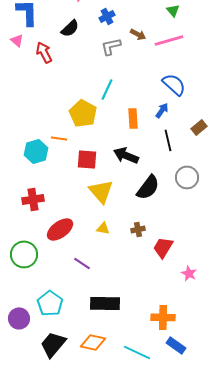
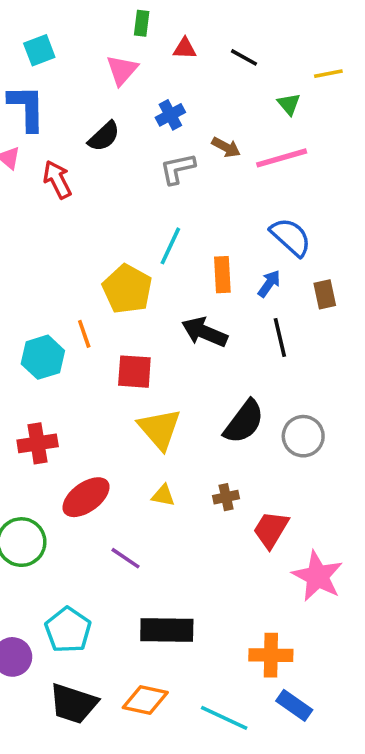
orange rectangle: (133, 118) -> (222, 275), moved
brown rectangle: (199, 127) -> (325, 294), moved, turned -63
orange line: (59, 138) -> (84, 334), turned 63
black arrow: (126, 155) -> (204, 332), moved
gray circle: (187, 177) -> (303, 436), moved
pink star: (189, 273) -> (318, 576), size x1.8
black trapezoid: (53, 344) -> (73, 704), turned -112

